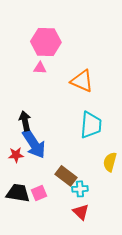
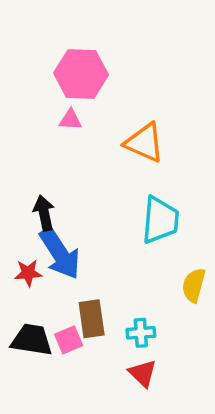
brown rectangle: (66, 176) -> (92, 319), moved, turned 45

